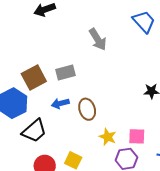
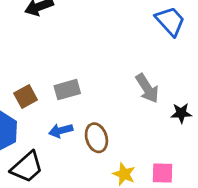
gray arrow: (98, 39) -> (147, 88), moved
brown square: (34, 77) -> (26, 97), size x0.7

